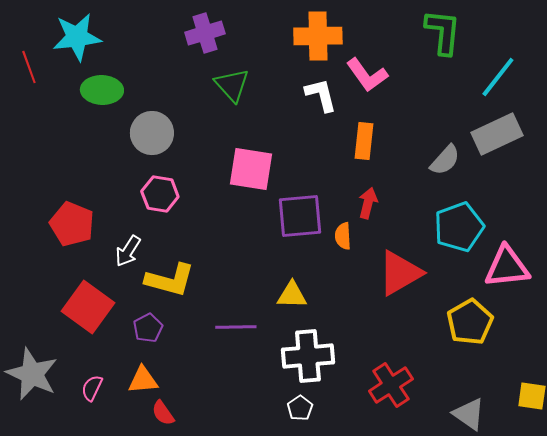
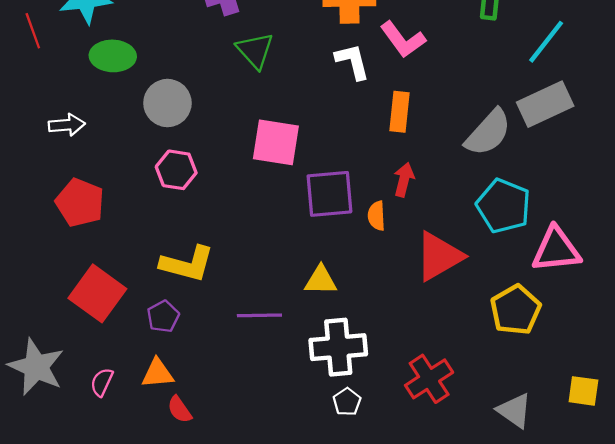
gray semicircle: (445, 160) -> (488, 133), size x1.4
cyan pentagon: (459, 227) -> (504, 206), turned -30
white arrow: (128, 251) -> (67, 125), moved, turned -128
white pentagon: (300, 408) -> (347, 402), moved

